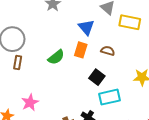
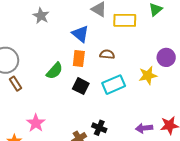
brown rectangle: (18, 63) -> (15, 84), turned -32
black square: (97, 77) -> (81, 86), moved
cyan rectangle: (110, 97) -> (114, 85), moved

